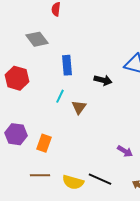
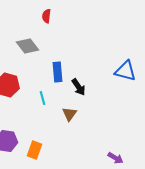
black arrow: (103, 80) -> (78, 87), moved, turned 42
cyan line: (60, 96) -> (42, 98), moved, turned -40

